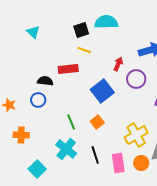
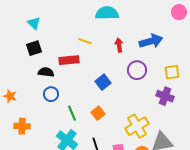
black square: (81, 30) -> (34, 48), moved
red arrow: (118, 64) -> (119, 45), moved, turned -32
blue square: (102, 91) -> (103, 82), size x0.7
blue circle: (38, 100) -> (51, 94), moved

